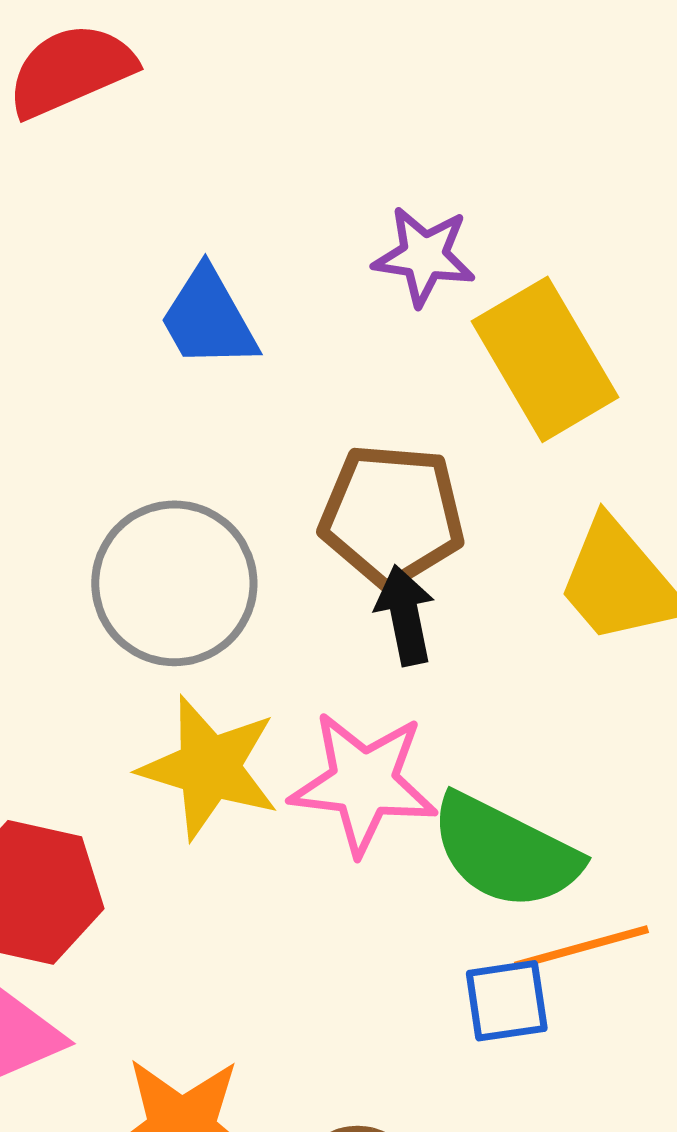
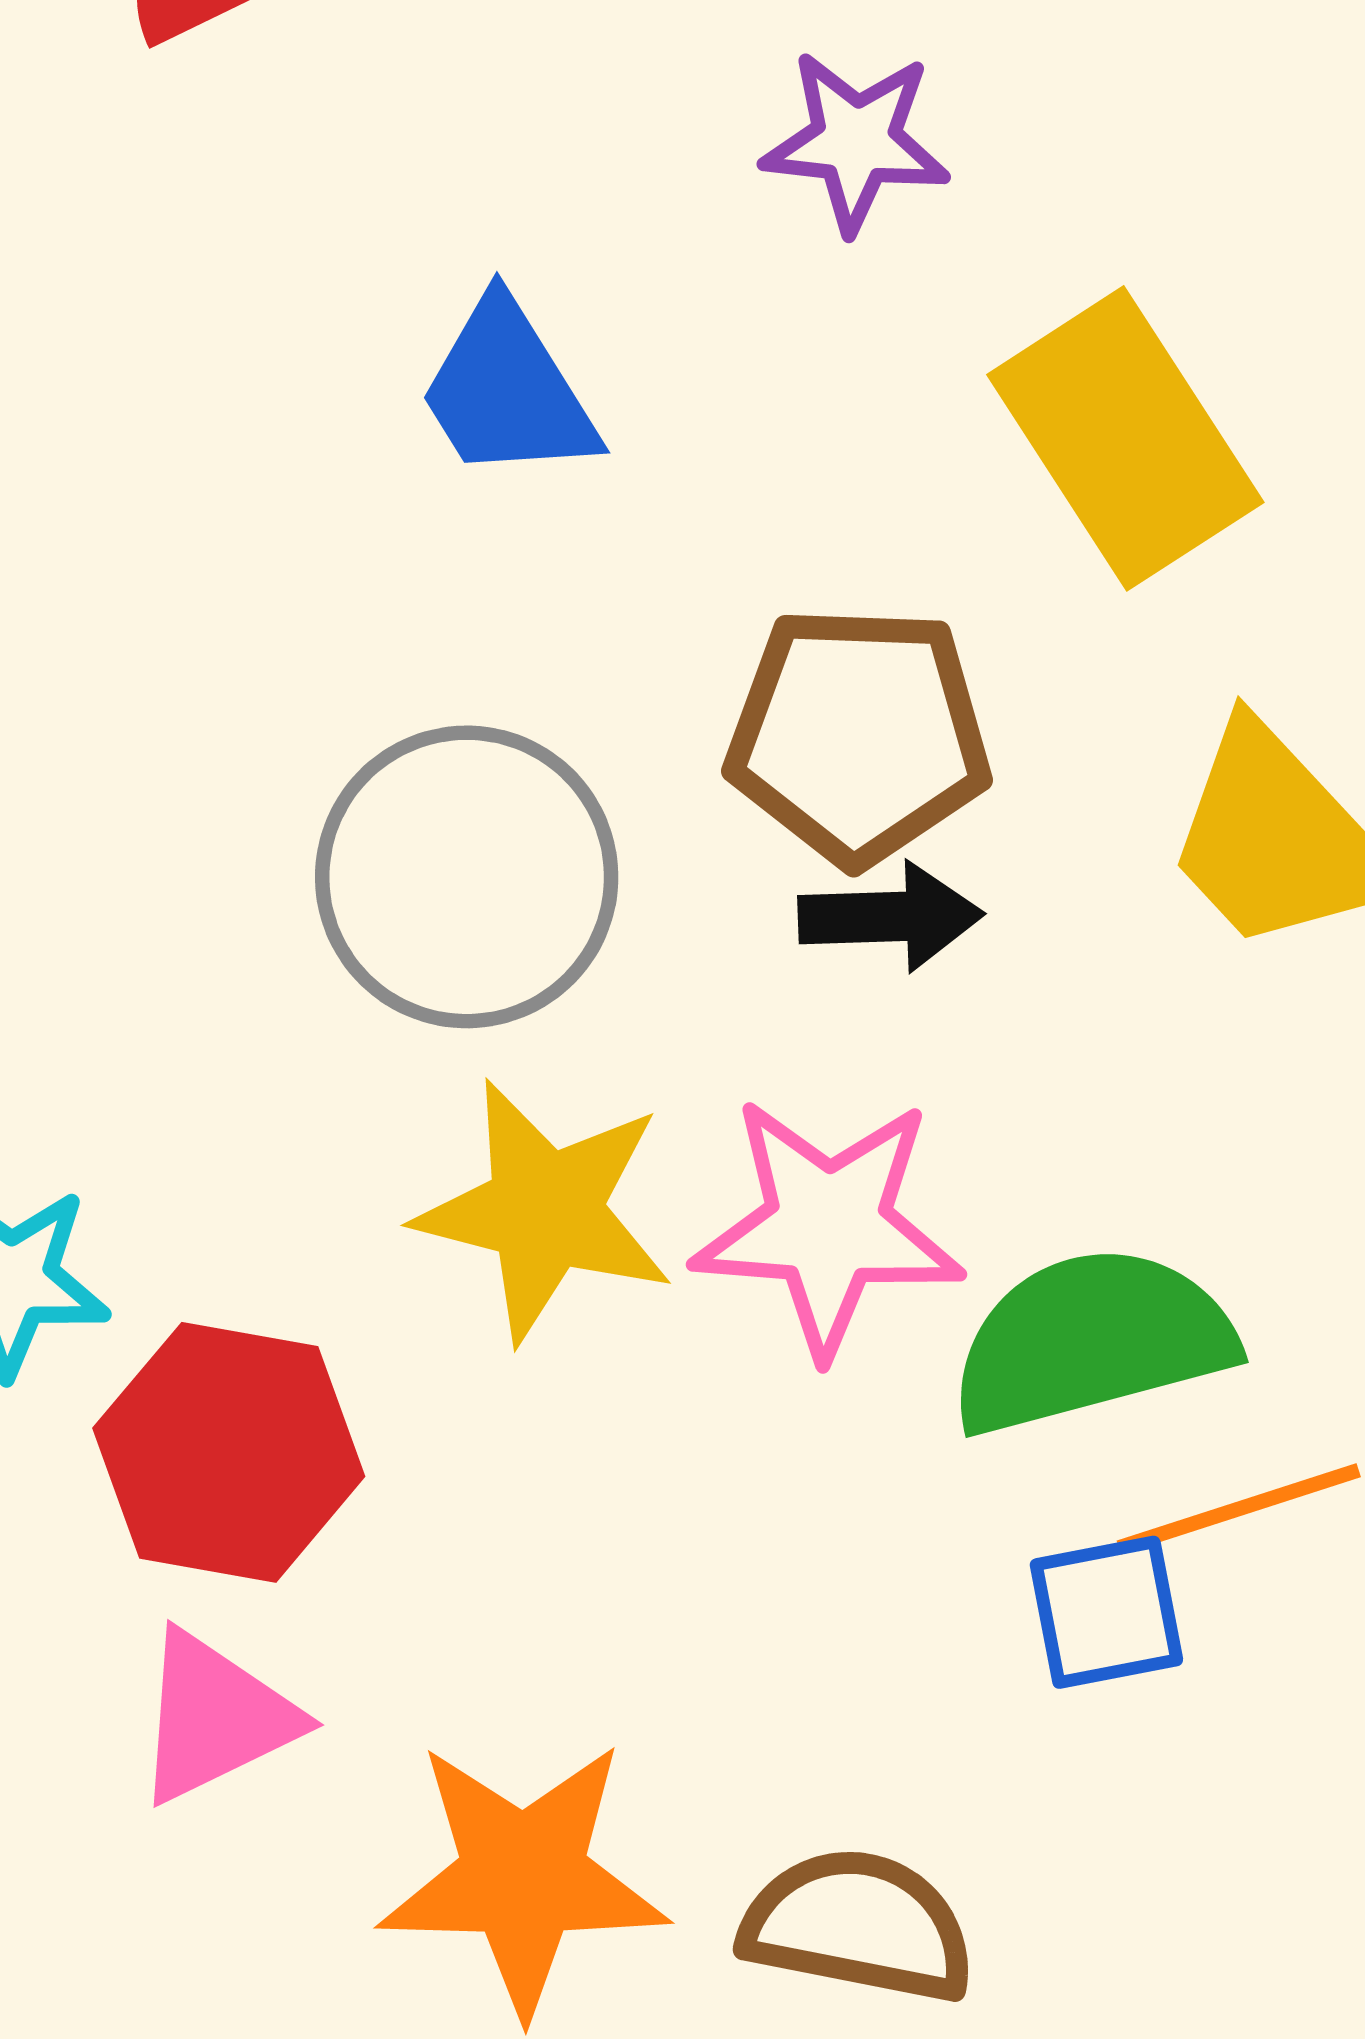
purple star: (424, 256) -> (856, 141), moved
black arrow: (405, 615) -> (890, 917), turned 102
green semicircle: (505, 852) -> (1091, 1341), turned 141

